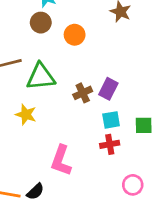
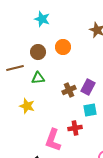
brown circle: (41, 23) -> (38, 52), moved
green triangle: (41, 77) -> (38, 78), size x0.6
red cross: (110, 144) -> (75, 128), moved

